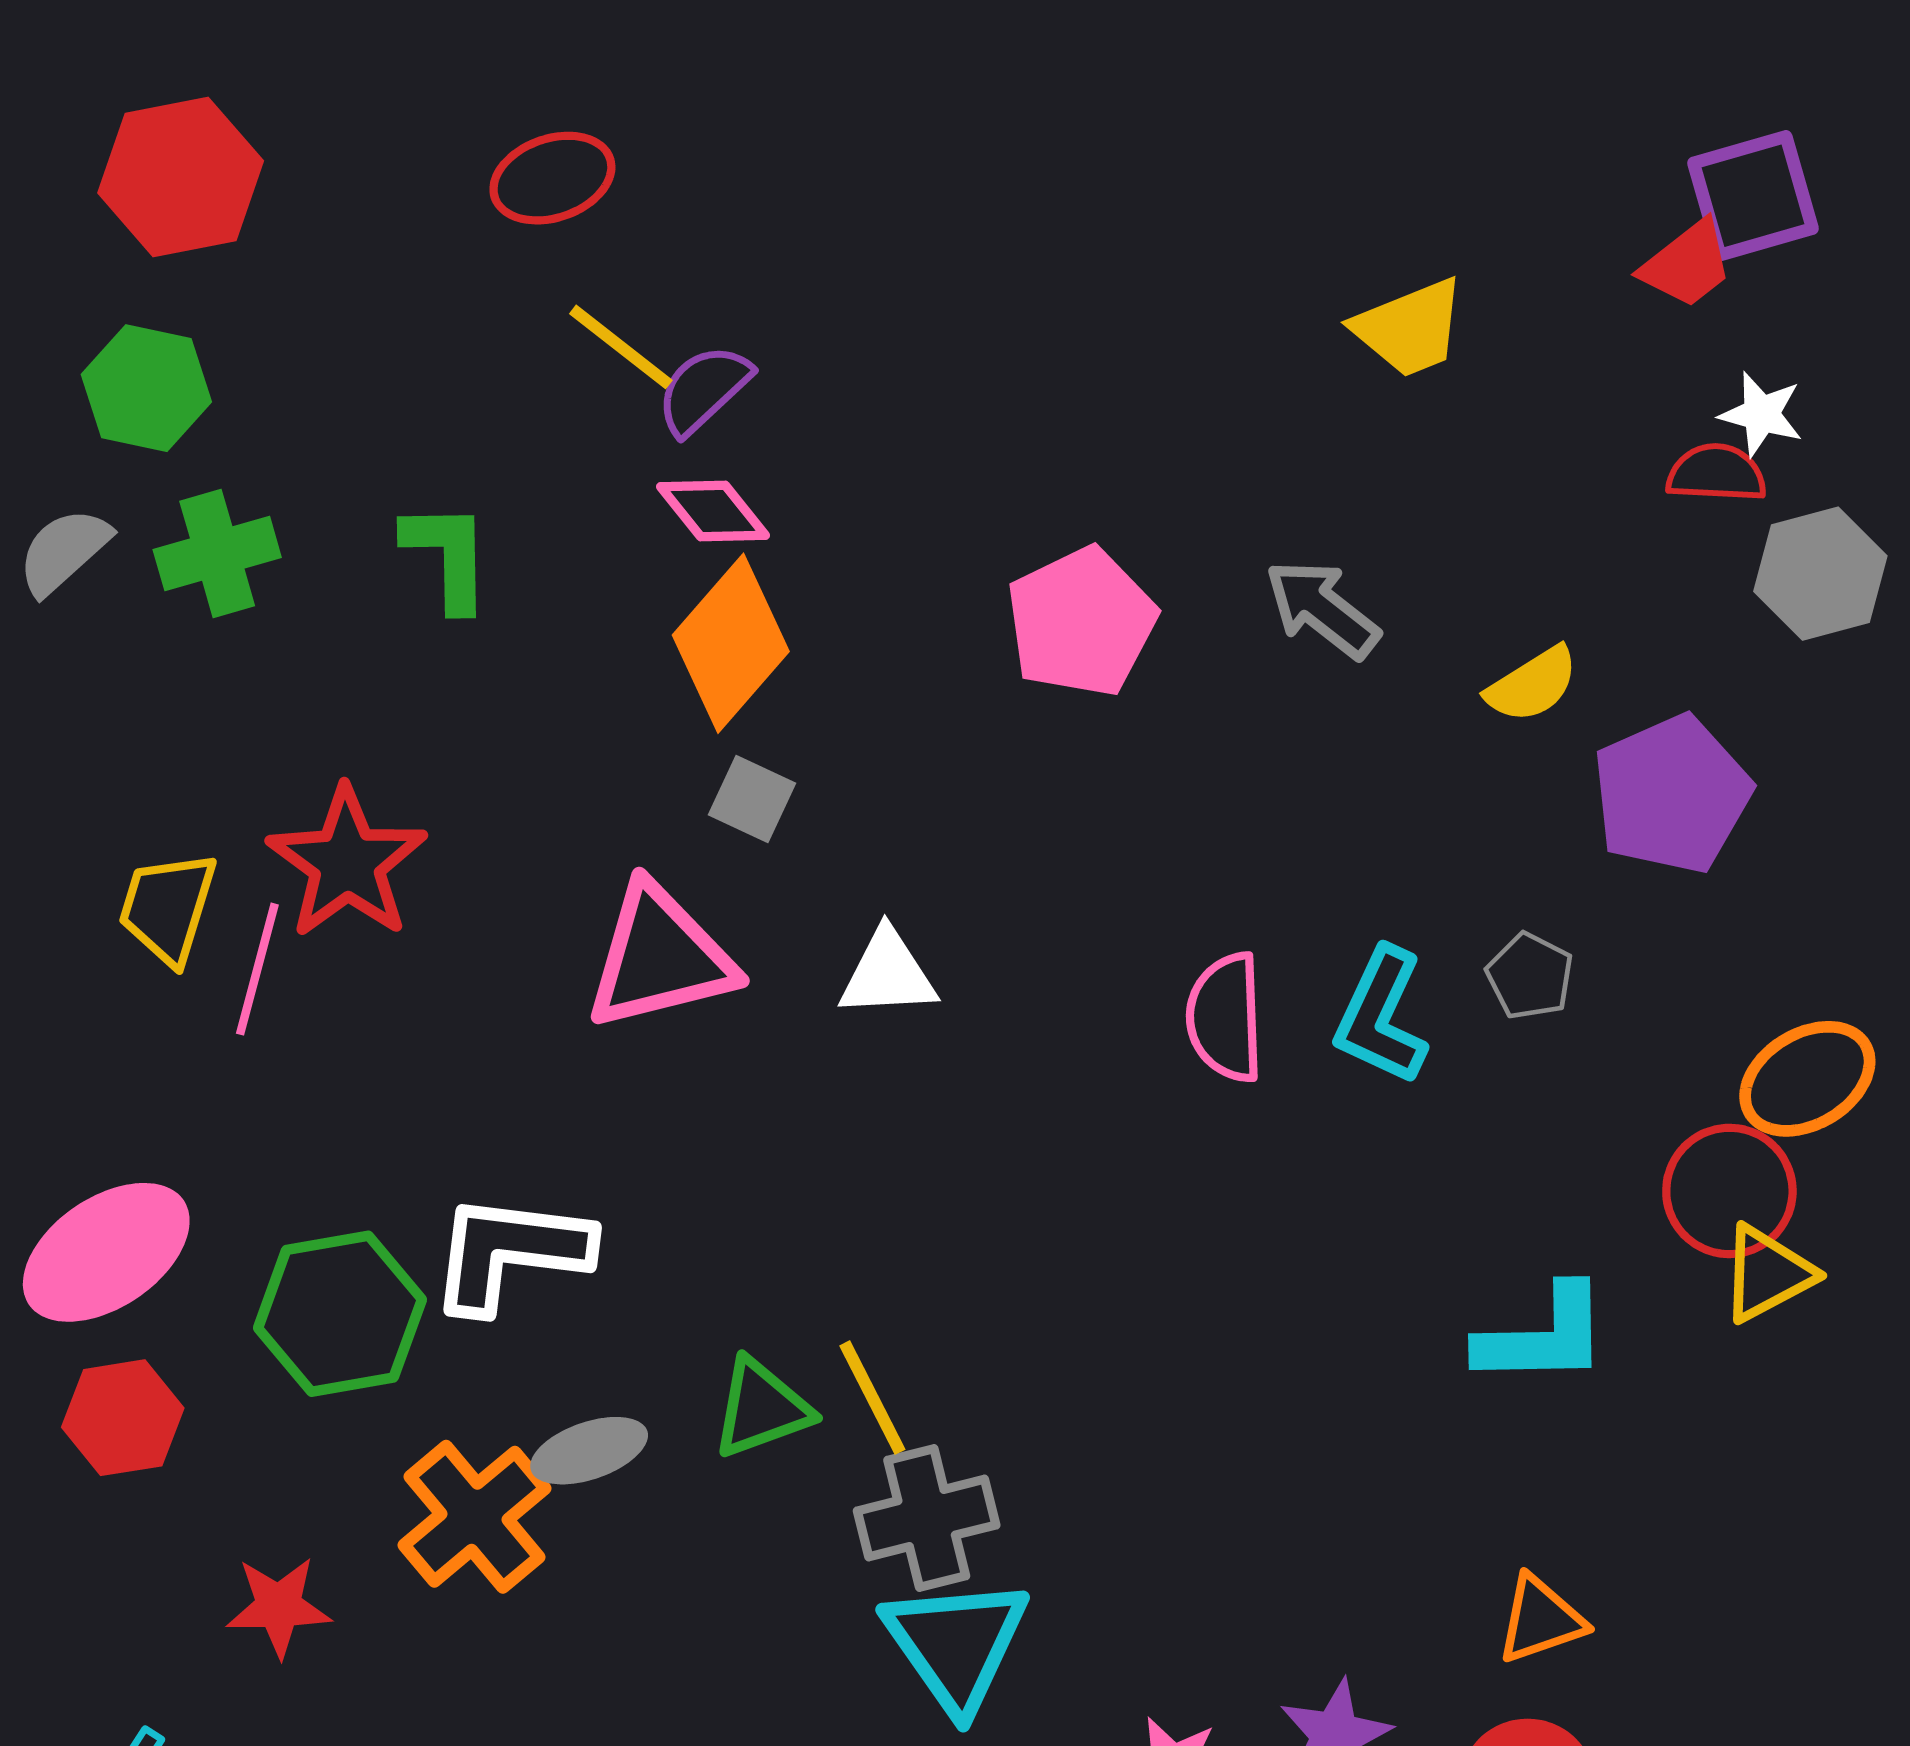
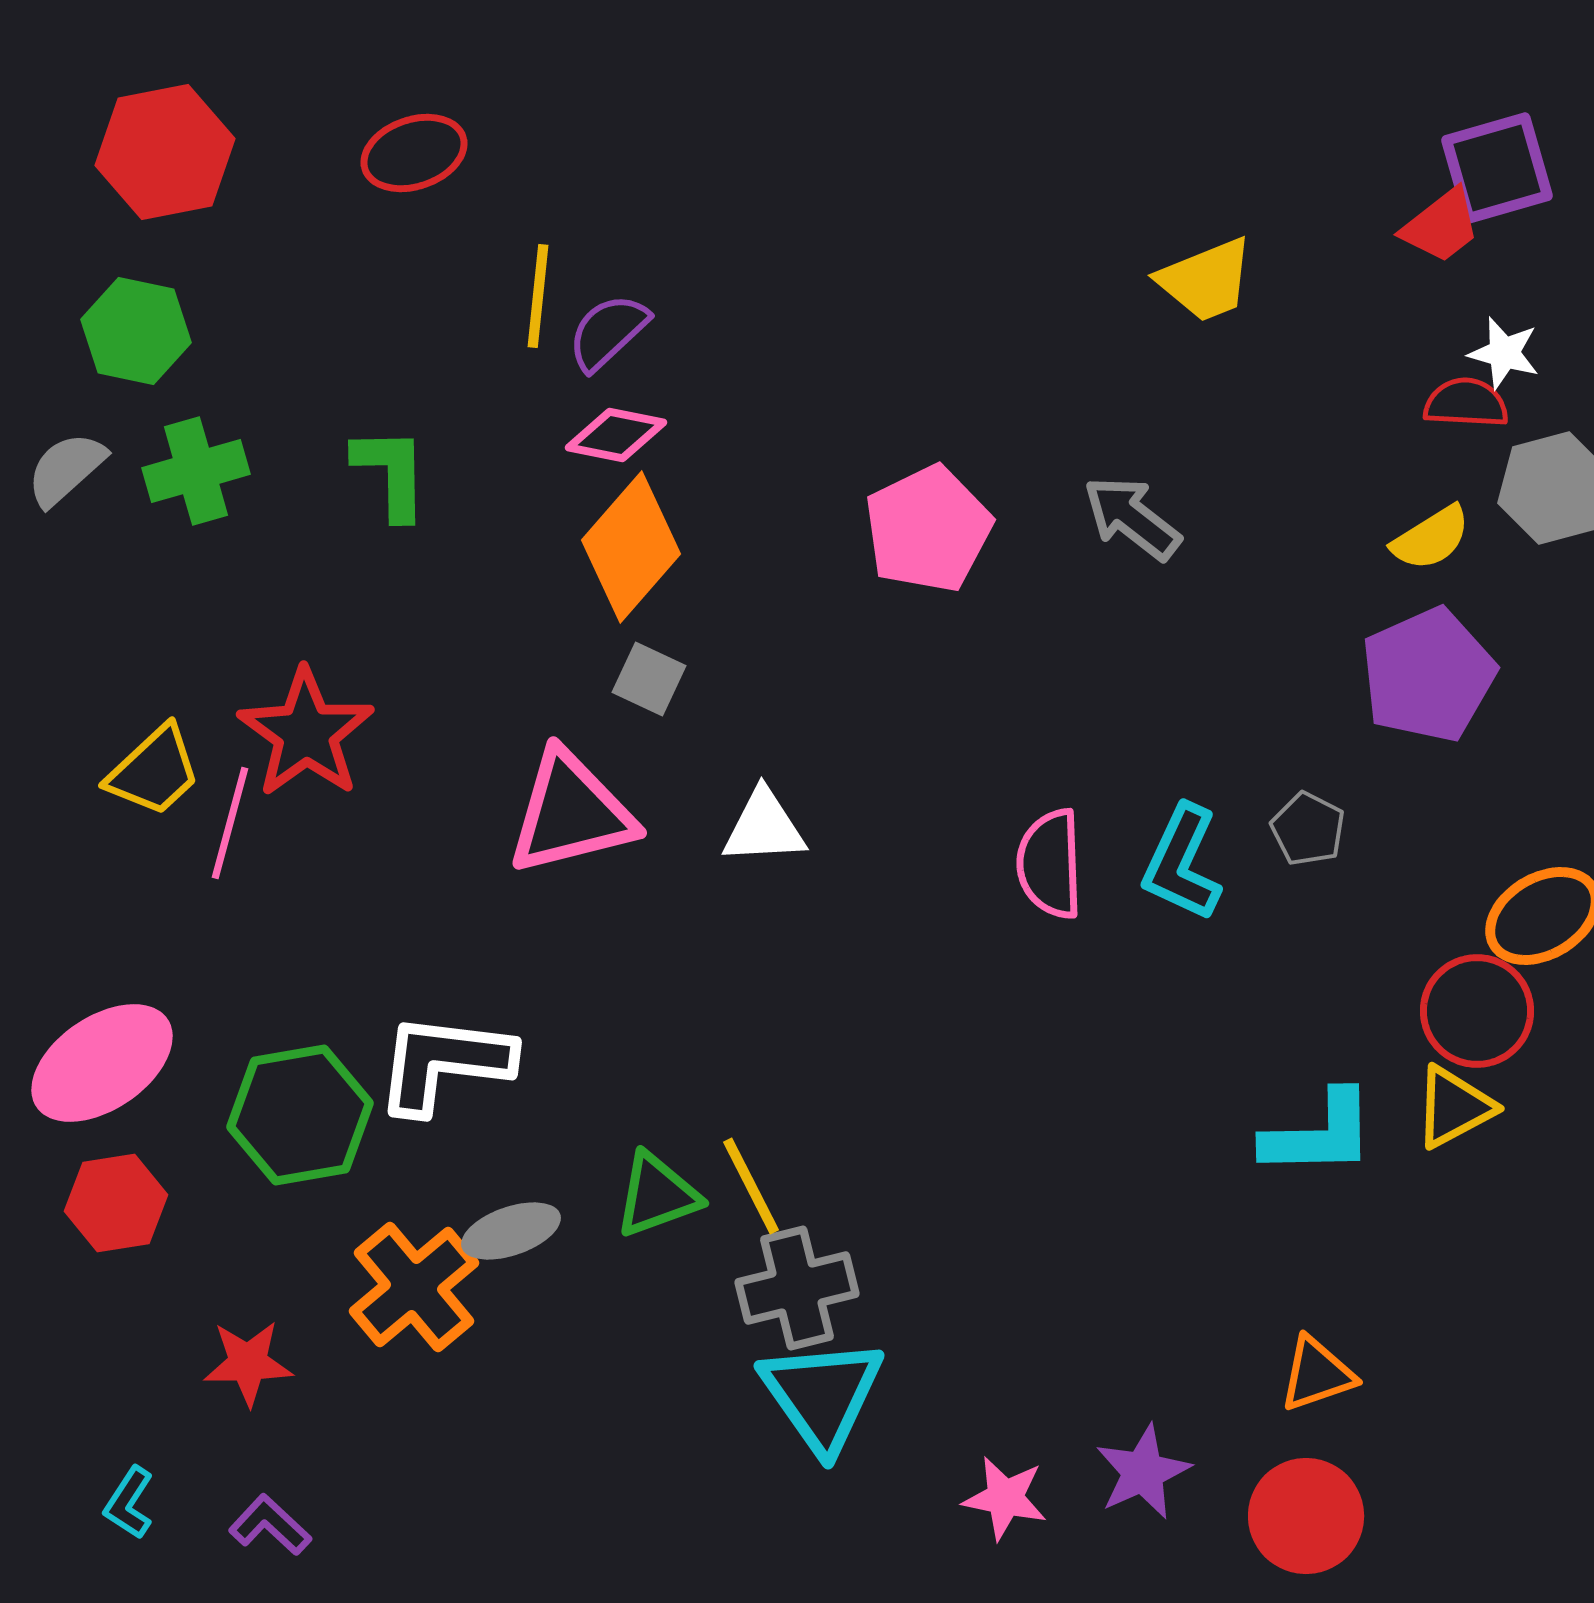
red ellipse: (552, 178) -> (414, 153), moved
yellow line: (621, 347) -> (538, 296), turned 58
pink diamond: (713, 511) -> (616, 435), turned -40
yellow semicircle: (1532, 685) -> (1431, 538), moved
yellow trapezoid: (168, 908) -> (154, 771), turned -150
yellow triangle: (1767, 1274) -> (1454, 1107), moved

